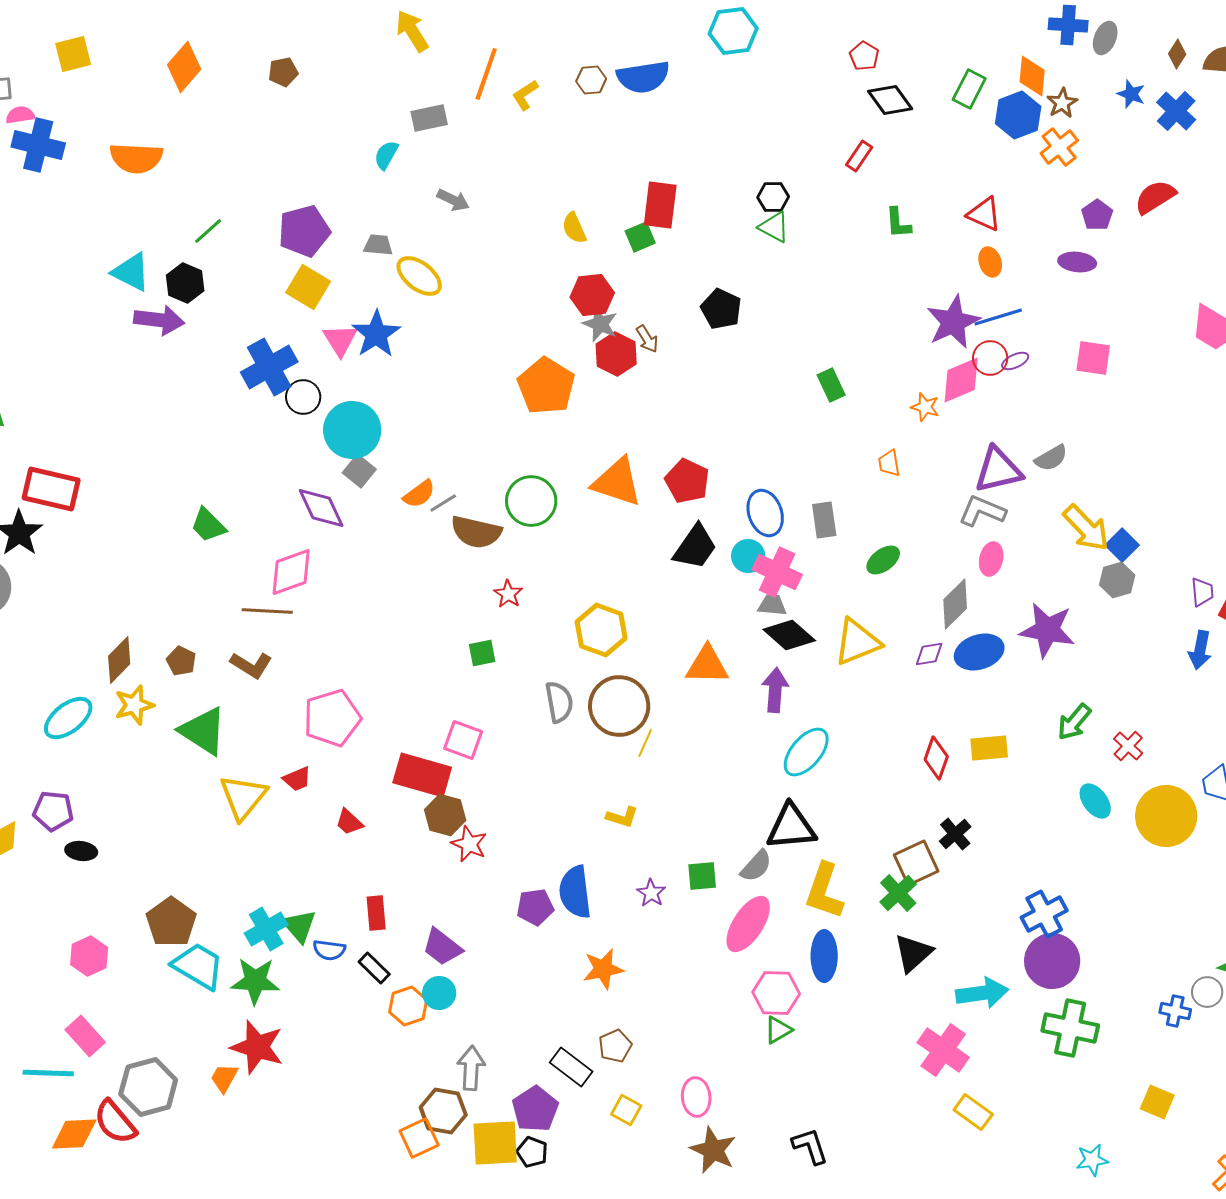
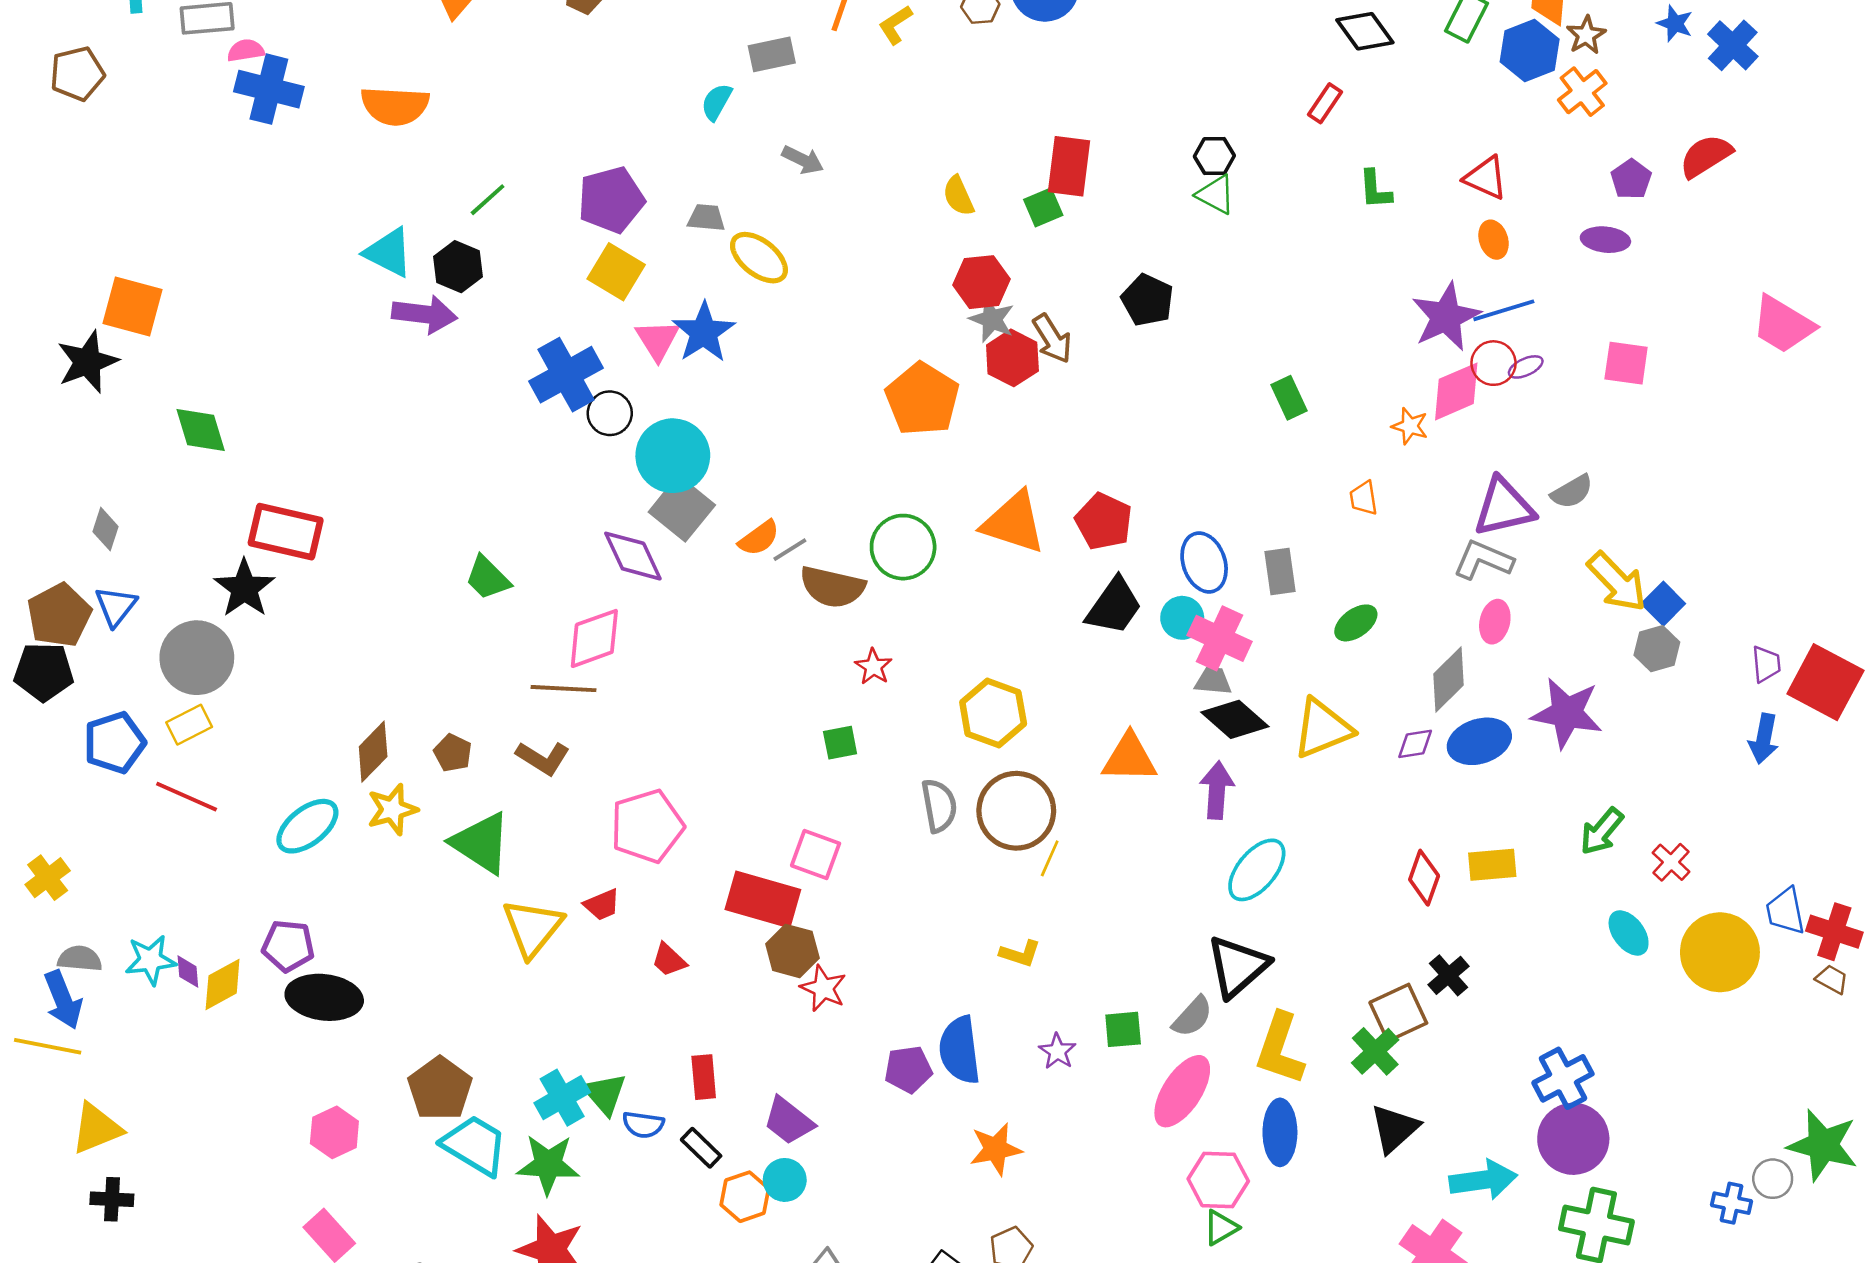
brown arrow: (647, 339) -> (1052, 339), size x1.4
gray square: (359, 471) -> (682, 508), size x1.5
black triangle: (791, 827) -> (1238, 966), turned -36
black ellipse: (81, 851) -> (324, 997), size x1.8

